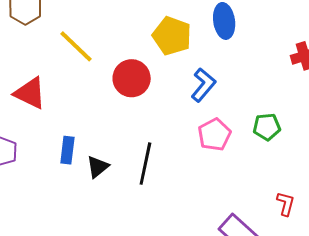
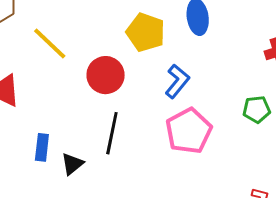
green pentagon: (267, 127) -> (257, 109), moved
pink pentagon: (214, 135) -> (189, 131), size x1.4
black line: (145, 164) -> (112, 133), moved

